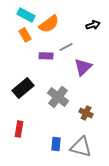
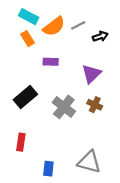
black arrow: (93, 25) -> (100, 36), moved
gray line: (66, 47) -> (78, 25), moved
brown cross: (86, 113) -> (95, 105), moved
blue rectangle: (56, 144) -> (48, 169), moved

